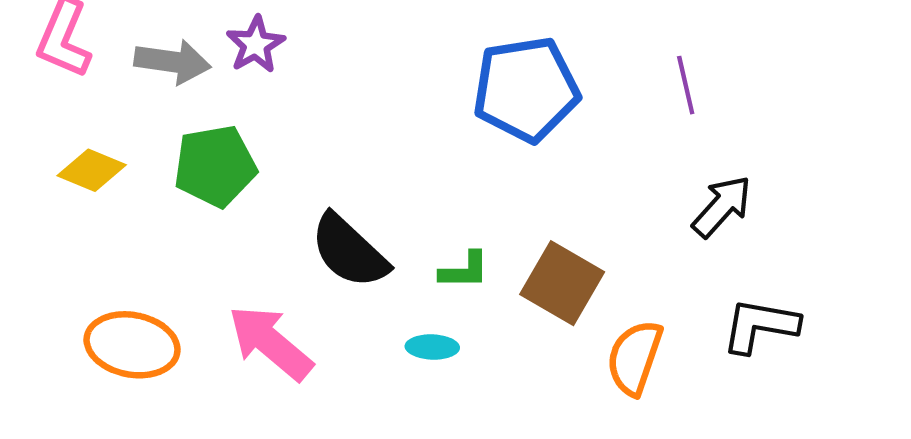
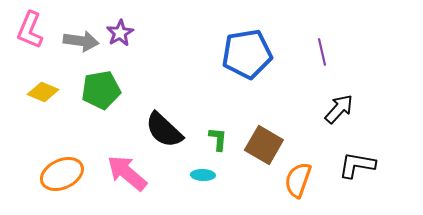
green L-shape: (464, 270) -> (218, 139), turned -85
orange ellipse: (132, 345) -> (62, 174), turned -36

